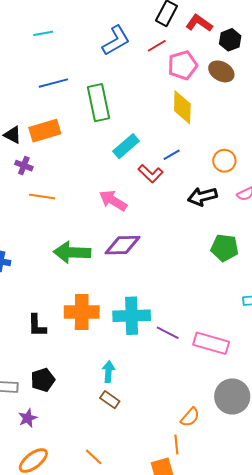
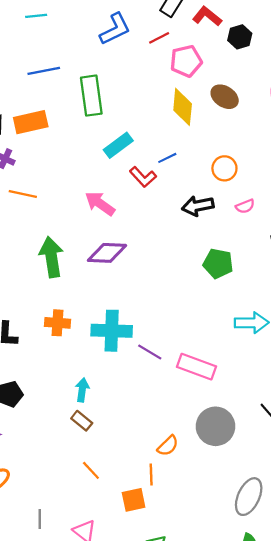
brown ellipse: (221, 71) -> (225, 97), moved
green arrow: (72, 252) -> (51, 257), turned 75
orange cross: (82, 312) -> (58, 323), size x0.7
orange line: (94, 457) -> (91, 470), moved

